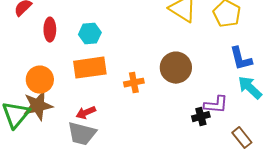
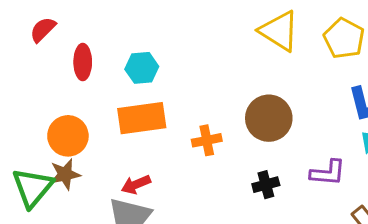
brown star: (38, 106) -> (65, 174), size x0.7
black cross: (201, 117) -> (266, 185), moved

